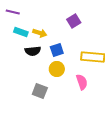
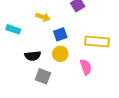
cyan rectangle: (21, 32) -> (13, 29), moved
black semicircle: (33, 51) -> (33, 56), moved

